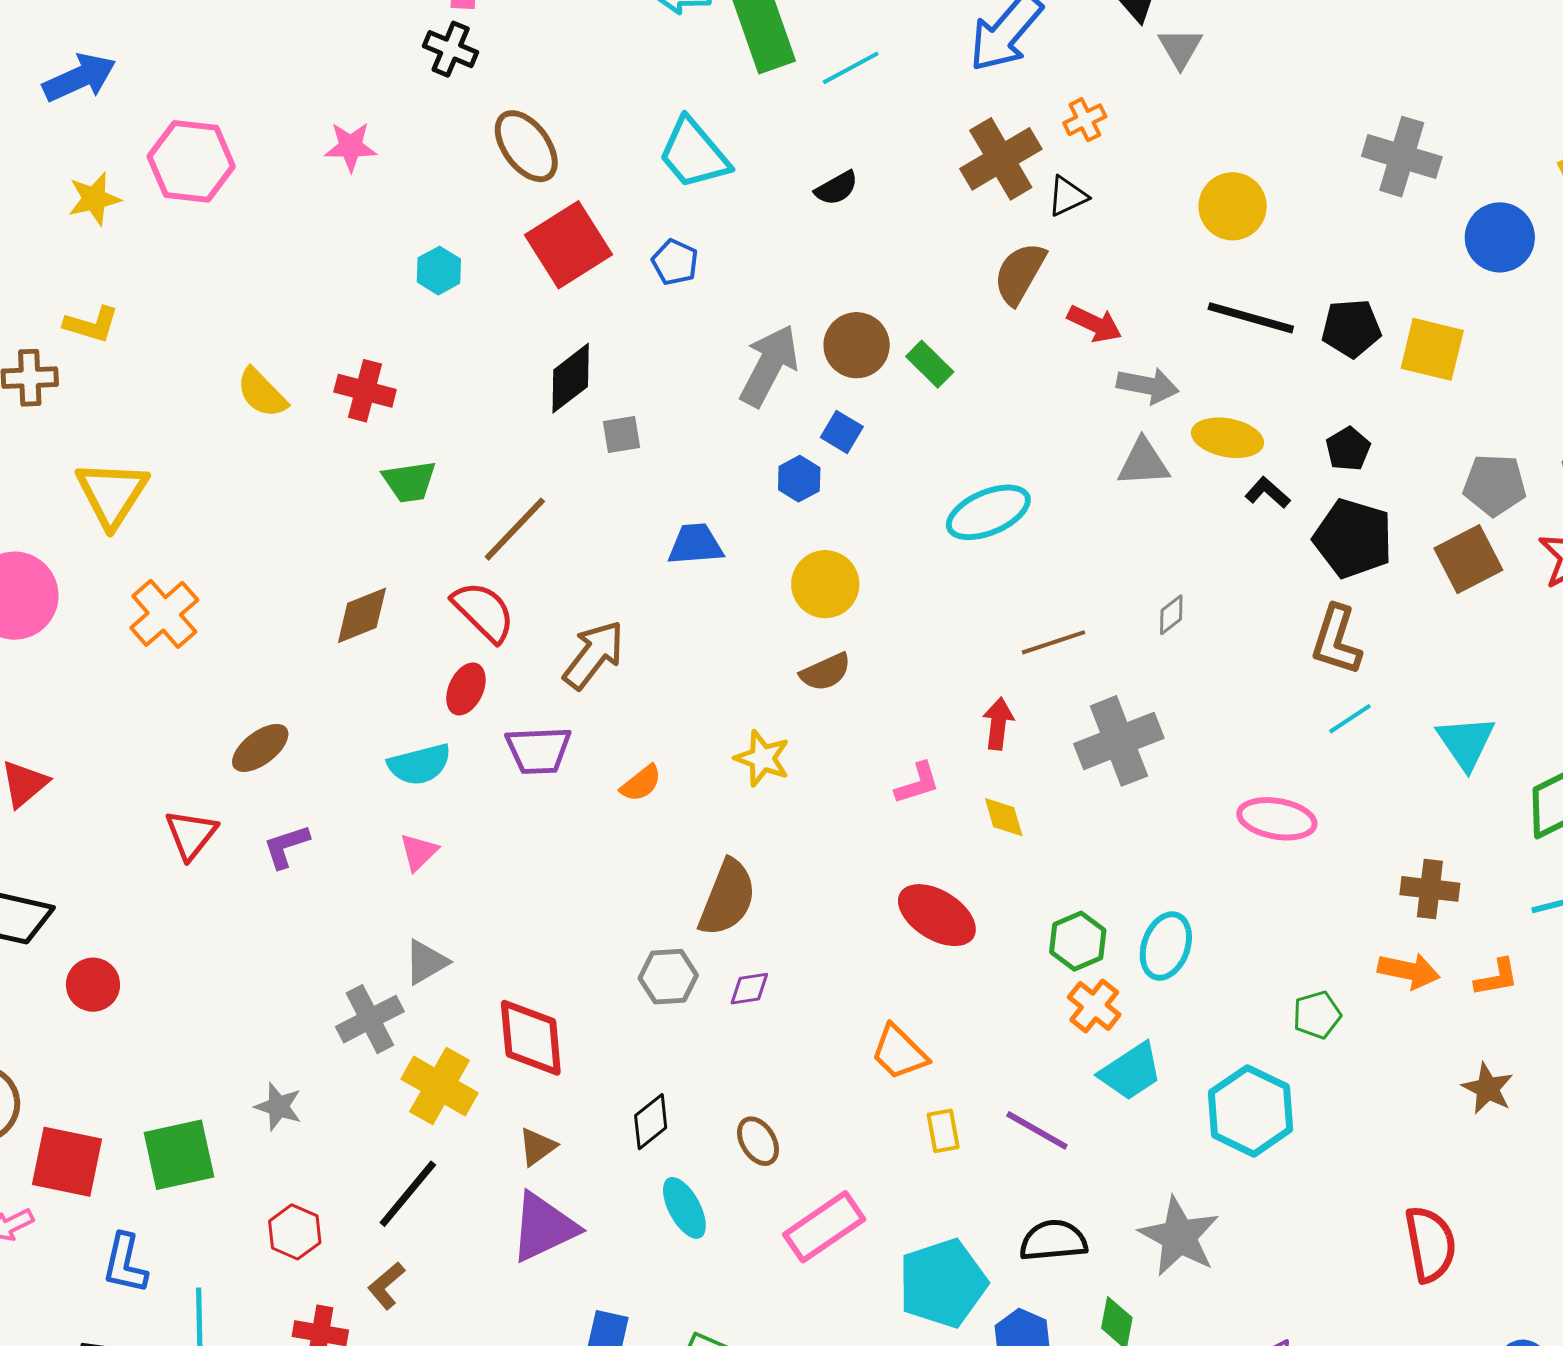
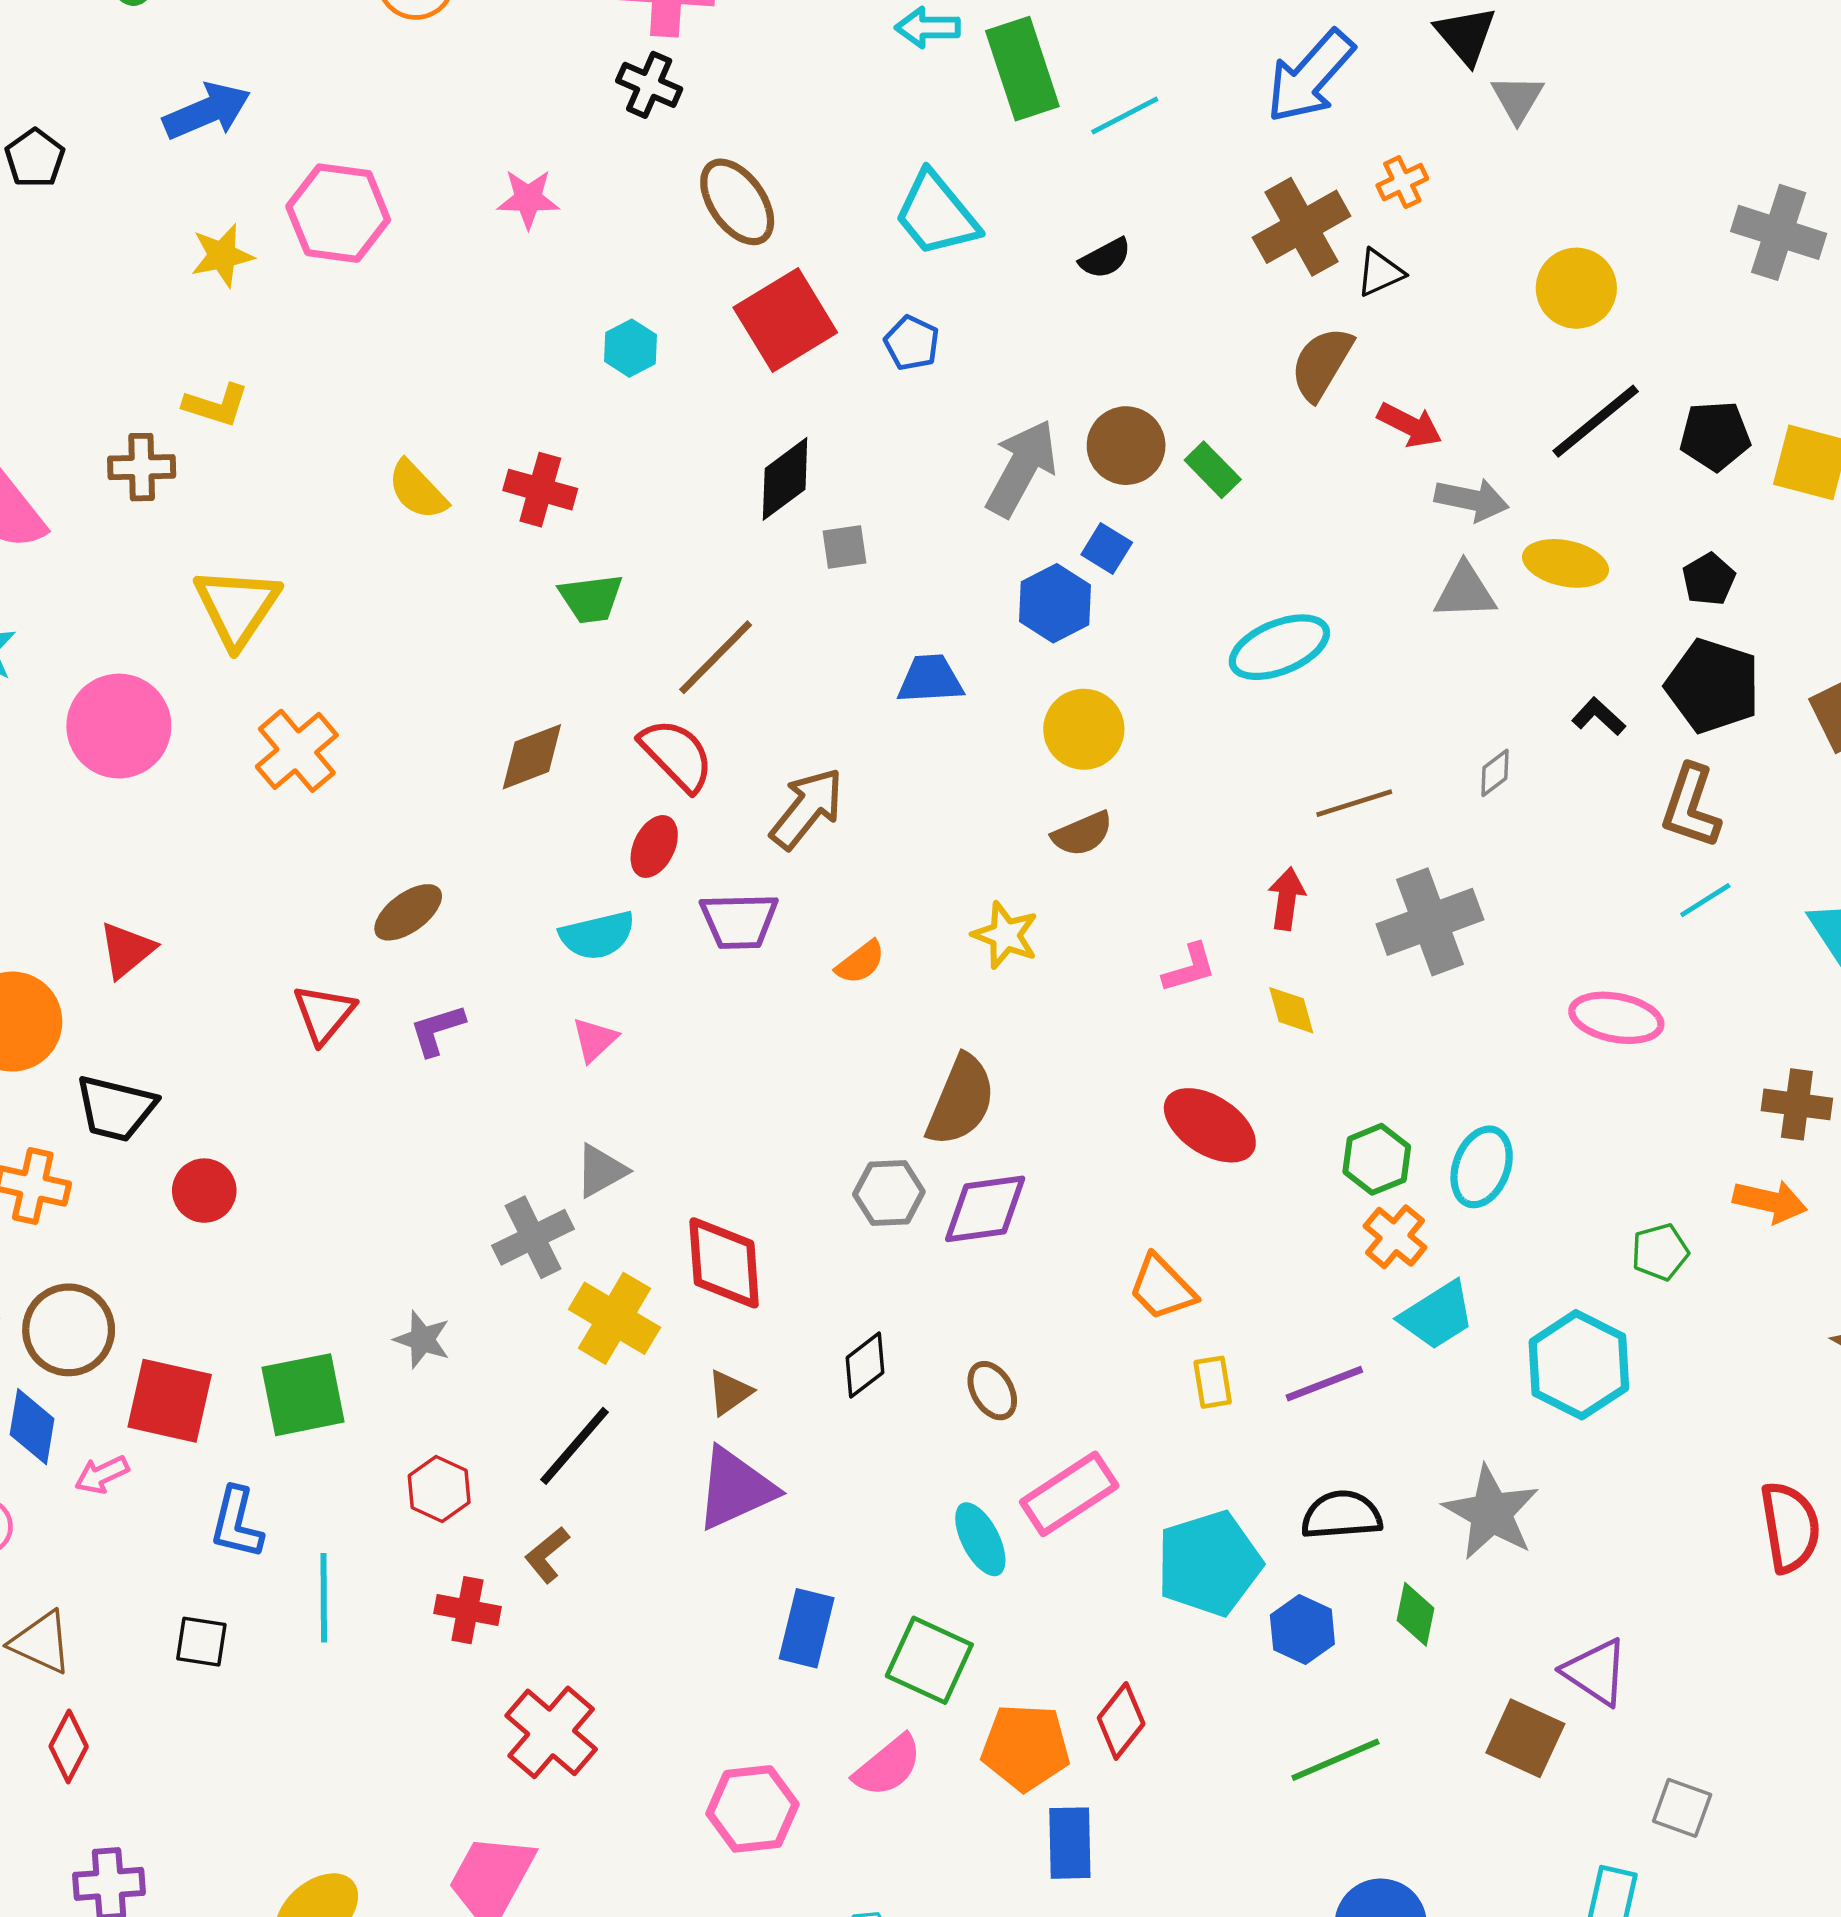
black line: (1251, 318) -> (1596, 421), turned -56
blue hexagon: (799, 479) -> (1055, 603), size x1.4
black L-shape: (1268, 493) -> (1599, 717), moved
purple diamond: (749, 989) -> (985, 1209), size x1.8
purple line: (1037, 1130) -> (1324, 1384), turned -52
cyan ellipse: (684, 1208) -> (980, 1539), moved

